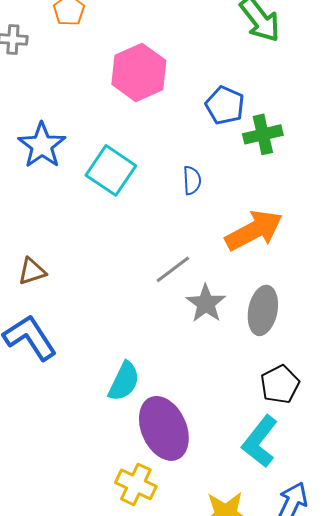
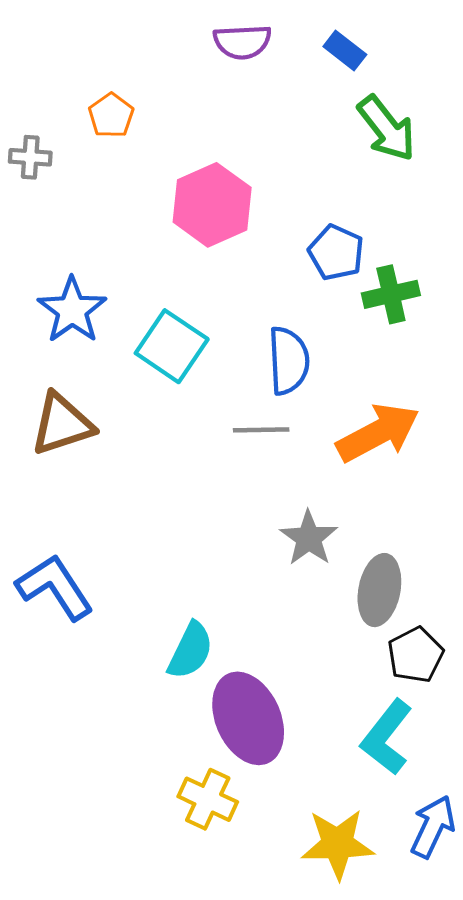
blue semicircle: (192, 180) -> (289, 361), size x1.6
gray line: (173, 269) -> (261, 430), moved, turned 36
brown triangle: (32, 271) -> (62, 424), moved, size x1.6
gray ellipse: (263, 310) -> (379, 590), moved

